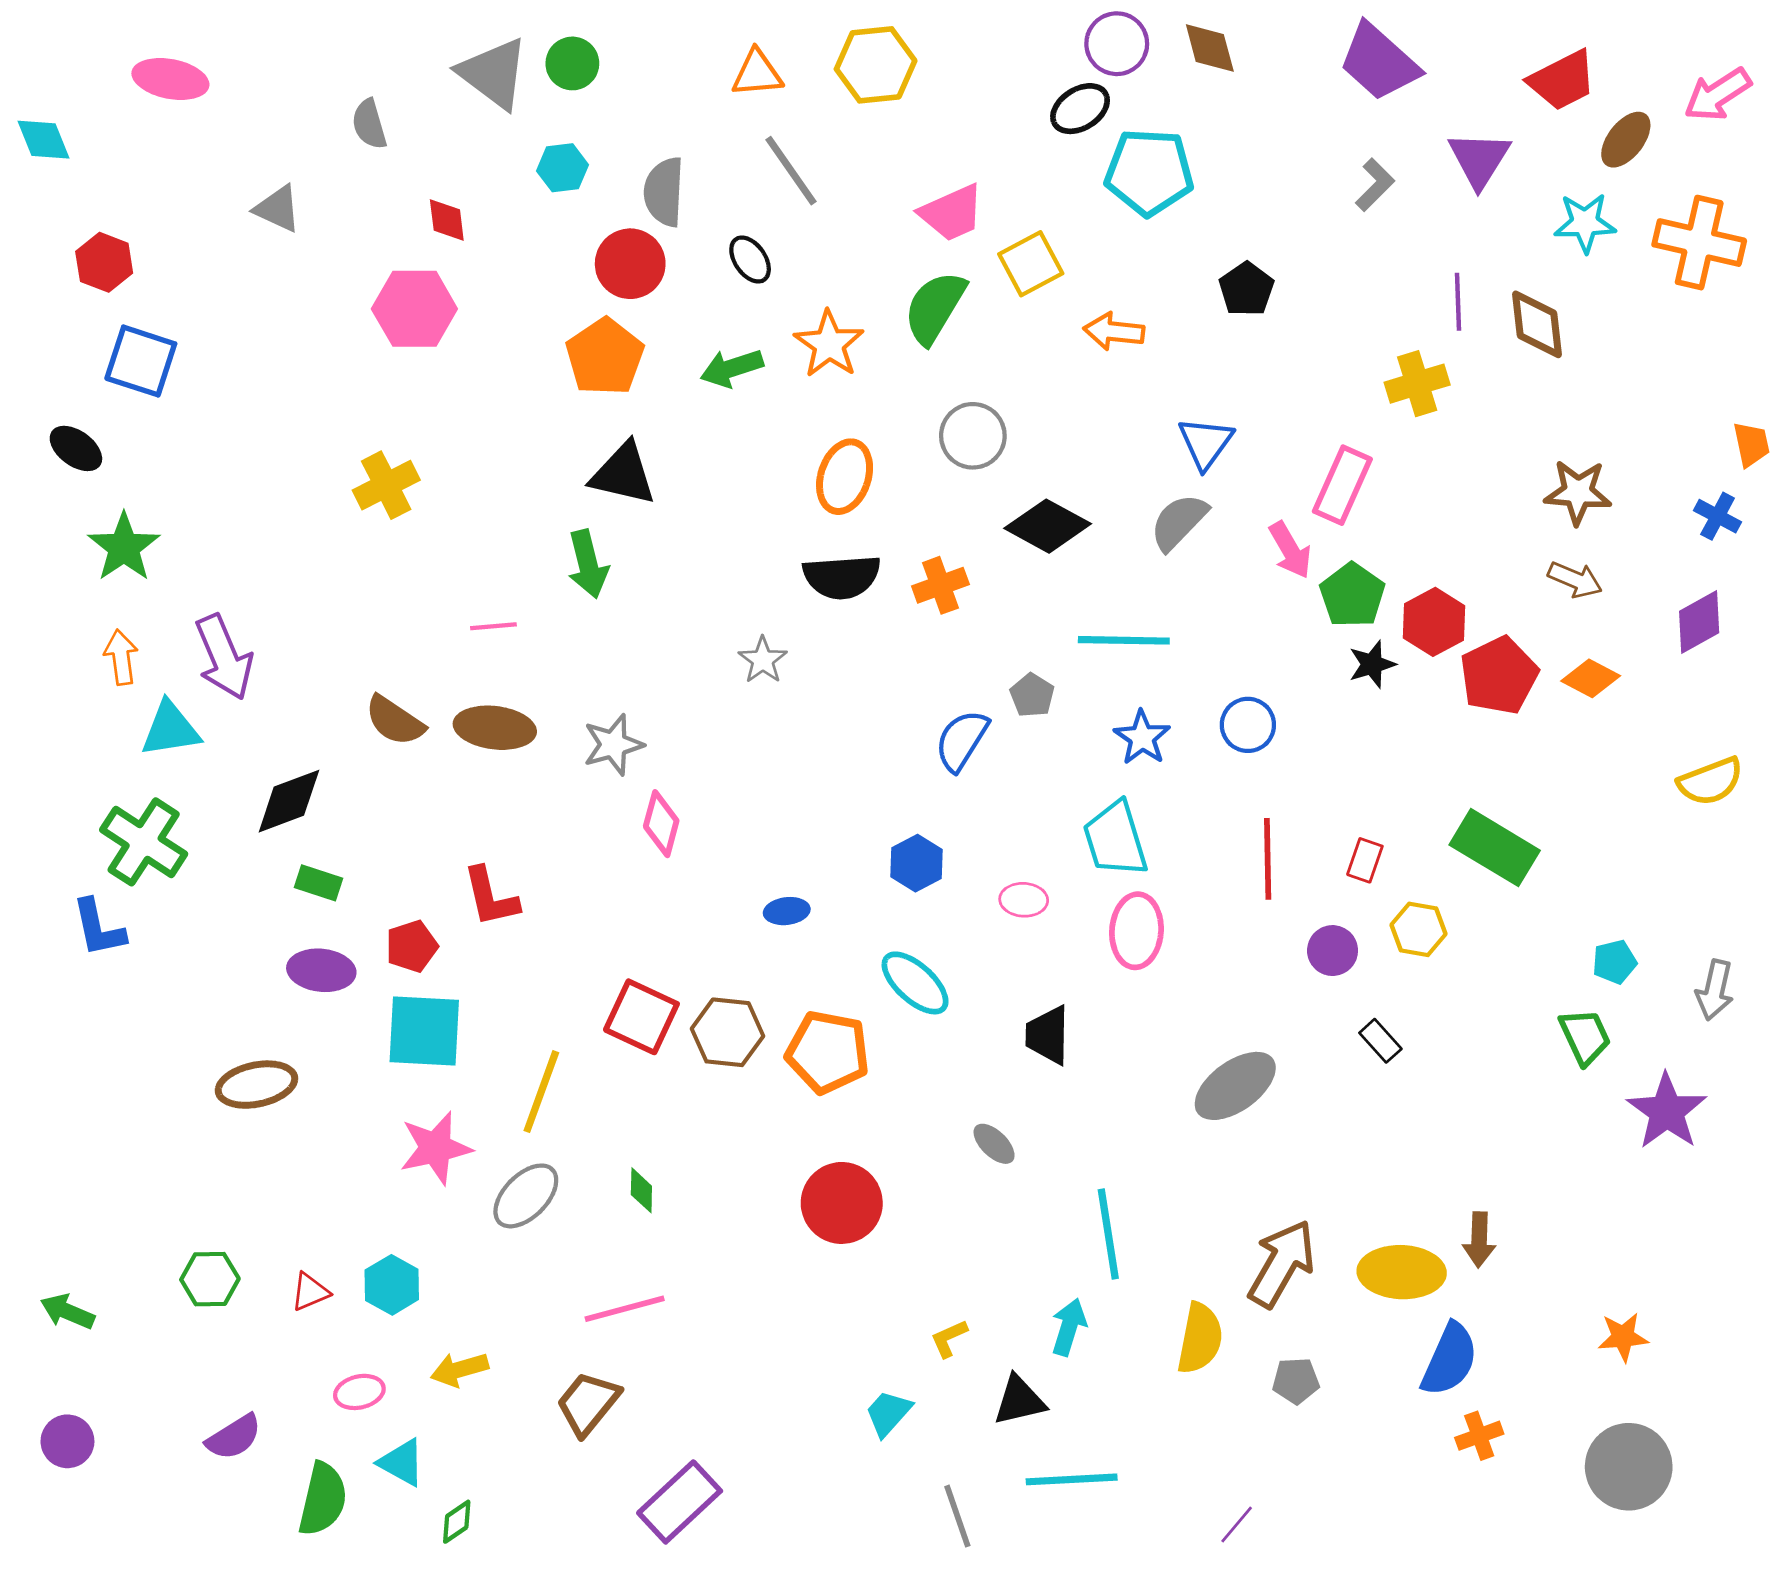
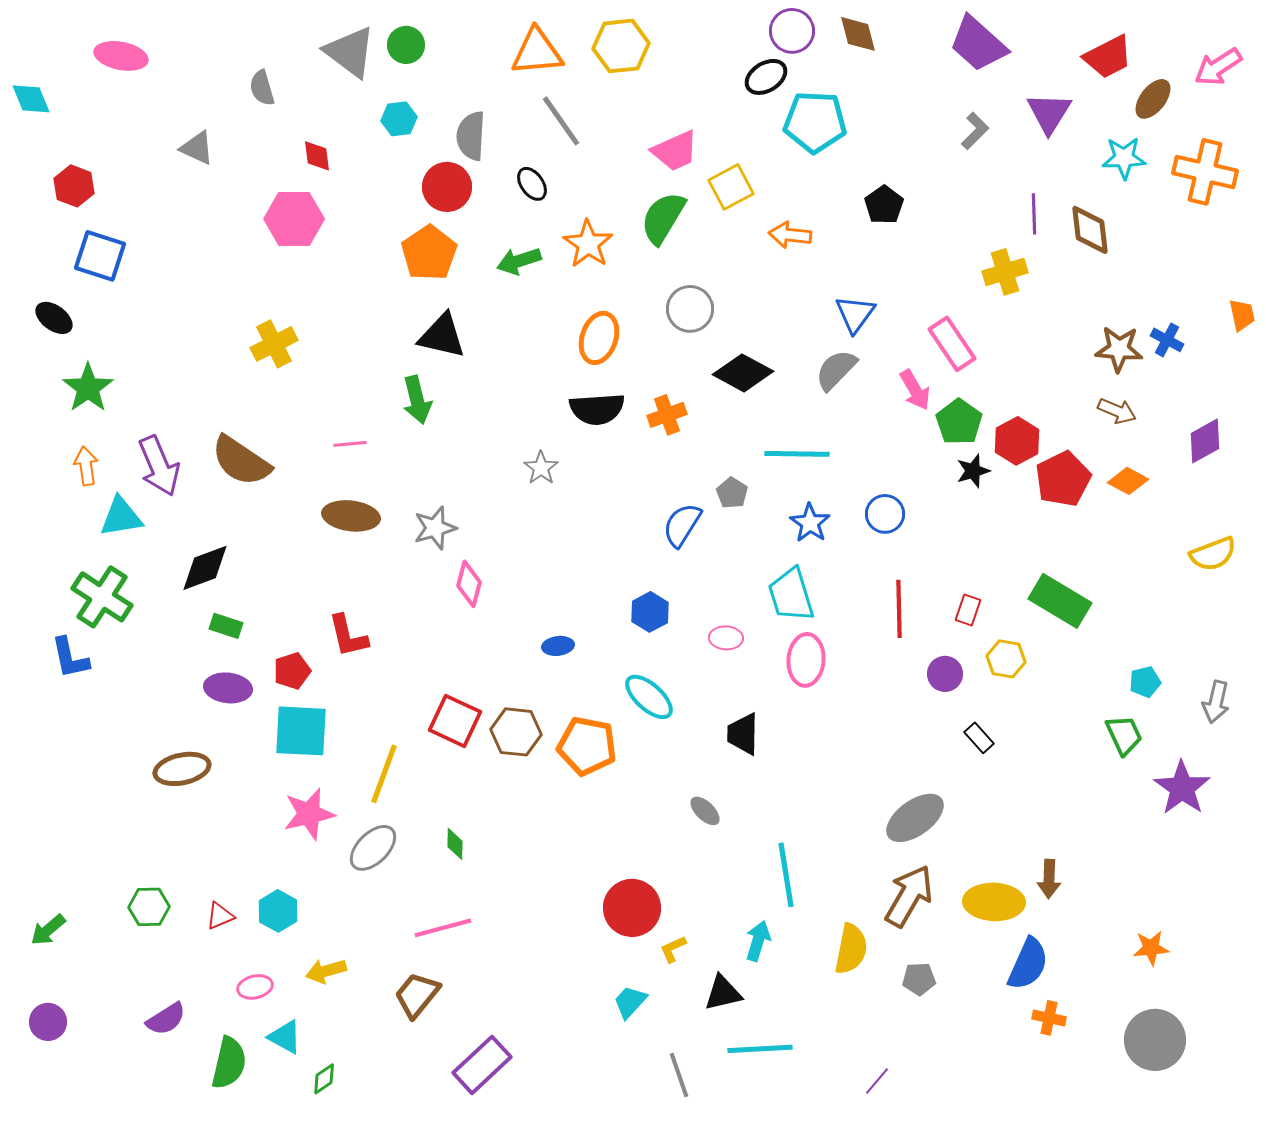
orange triangle: (757, 73) -> (537, 52), size x1.4
pink rectangle: (1342, 485) -> (952, 344), turned -58
blue cross: (1718, 516) -> (1167, 340), moved
brown semicircle: (395, 721) -> (241, 461), moved, size x1.4
gray ellipse: (1235, 1086) -> (915, 818), moved
red circle: (842, 1203) -> (632, 908), moved
green arrow: (67, 1312) -> (48, 930), turned -63
orange cross: (1479, 1436) -> (1049, 1018), turned 32

